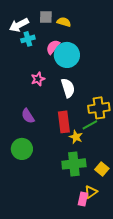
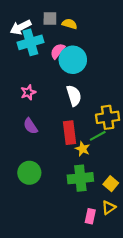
cyan cross: (28, 39) -> (30, 42), size x1.6
pink star: (38, 79) -> (28, 92), moved
green circle: (22, 149) -> (29, 173), moved
yellow triangle: (91, 192) -> (109, 208), moved

